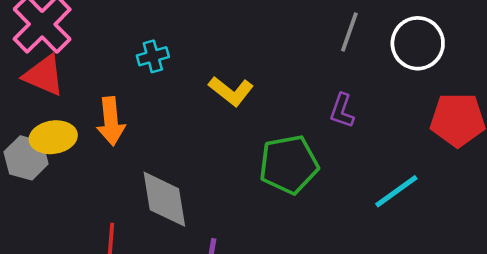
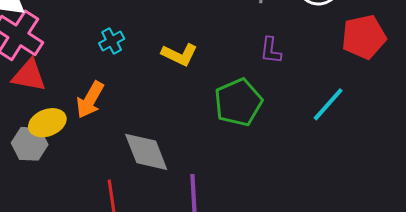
orange arrow: (111, 121) -> (90, 100), turned 48

